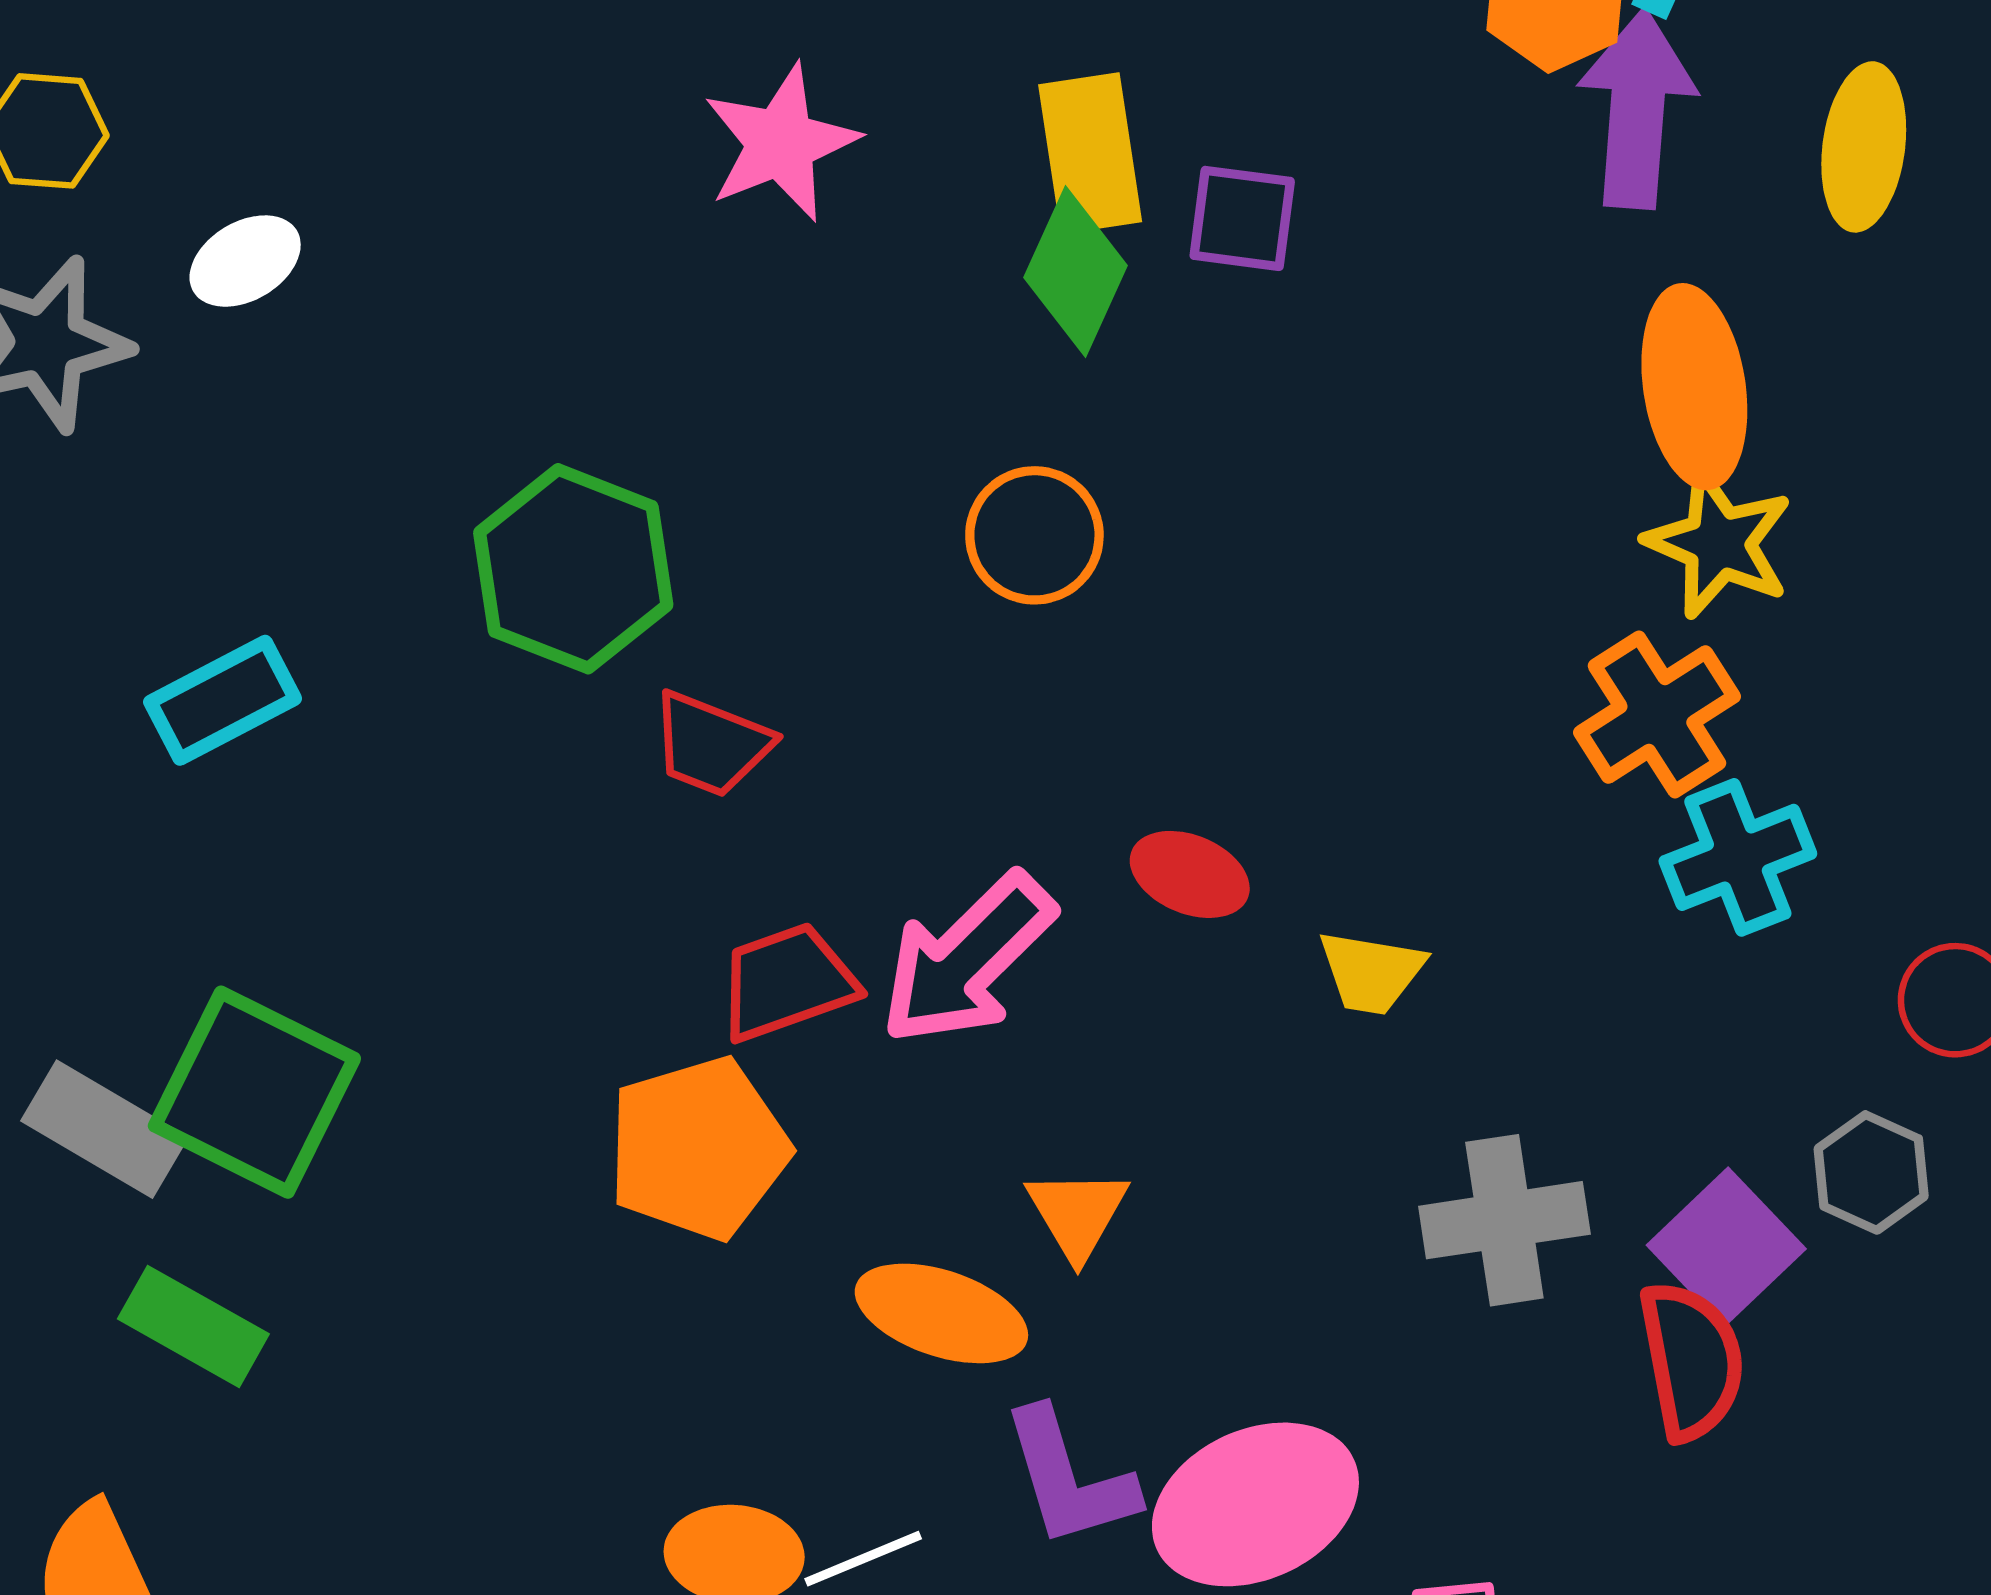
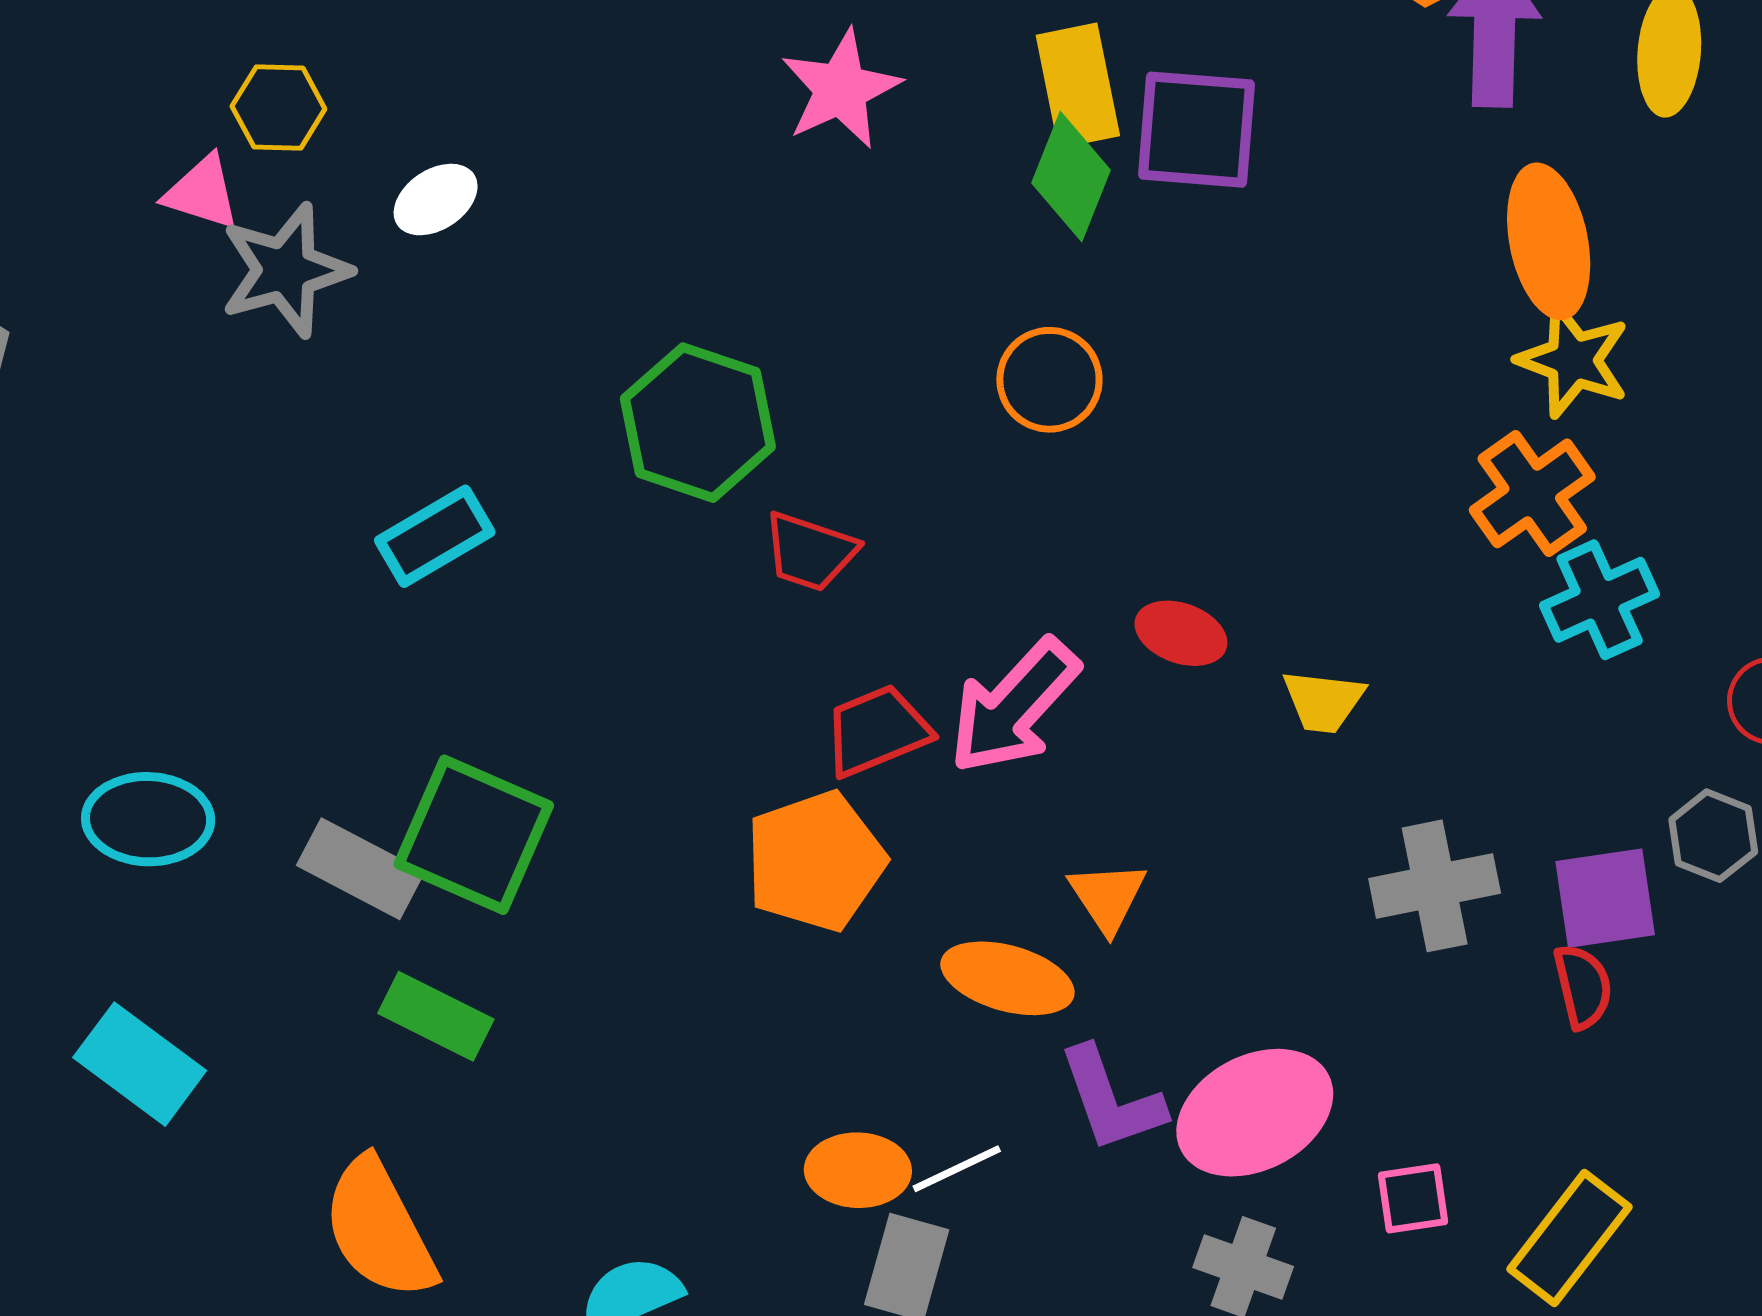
purple square: (1242, 218) -> (1197, 130), size x1.5
purple square: (1726, 1247) -> (1605, 898), turned 38
red semicircle: (1691, 1361) -> (1583, 986), size x0.7

